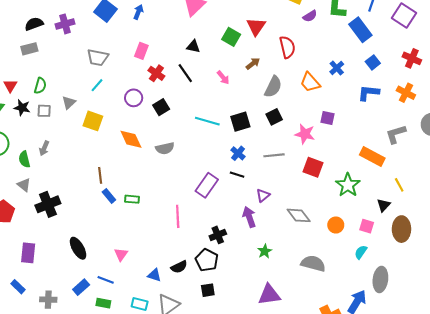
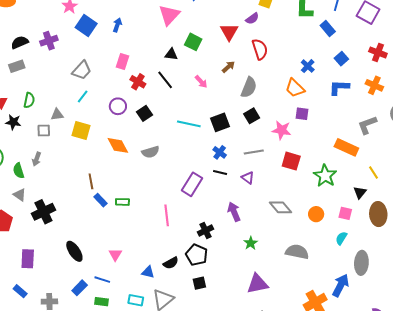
purple semicircle: (310, 16) -> (252, 19), moved
blue rectangle: (360, 30) -> (328, 28), size x0.7
green square: (231, 37) -> (193, 42), moved
gray trapezoid: (98, 57) -> (82, 70), turned -55
orange trapezoid: (310, 82) -> (295, 88), moved
gray triangle: (69, 103) -> (57, 115), turned 40
gray square: (44, 111) -> (44, 131), moved
purple triangle: (263, 195) -> (248, 178), moved, turned -40

